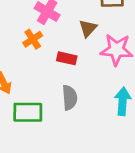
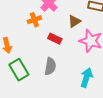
green rectangle: (28, 112) -> (19, 70), turned 45

